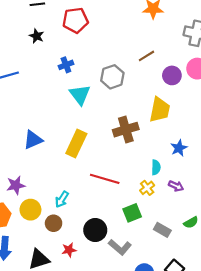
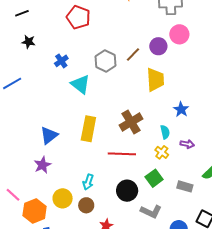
red pentagon: (75, 20) -> (78, 17), moved, turned -30
brown line: (147, 56) -> (133, 55), moved
brown cross: (126, 130) -> (131, 122), moved
purple star: (16, 185) -> (42, 165), moved
black circle: (95, 230) -> (127, 191), moved

